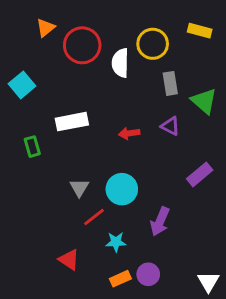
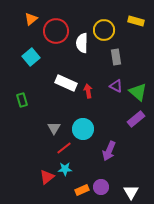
cyan square: (22, 85) -> (31, 57), moved
green triangle: (204, 101) -> (138, 92), moved
white rectangle: (72, 122) -> (66, 83), moved, turned 35
red arrow: (129, 133) -> (88, 91), turned 88
cyan star: (116, 242) -> (65, 169), moved
red triangle: (69, 260) -> (47, 177), turned 49
white triangle: (208, 282) -> (131, 192), moved

